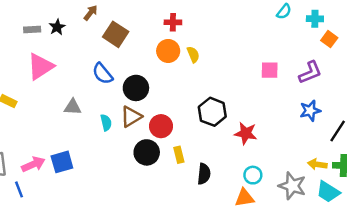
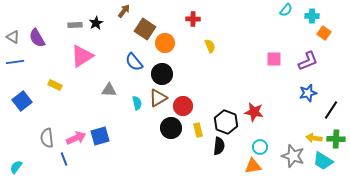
orange circle: (168, 51) -> (165, 43), moved
black hexagon: (212, 112) -> (226, 122), moved

